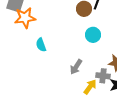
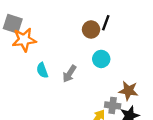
gray arrow: (76, 67) -> (69, 74), moved

